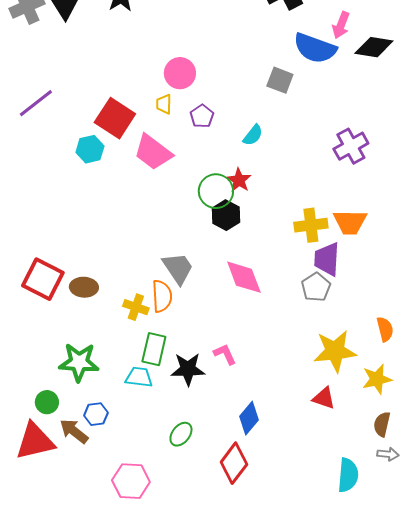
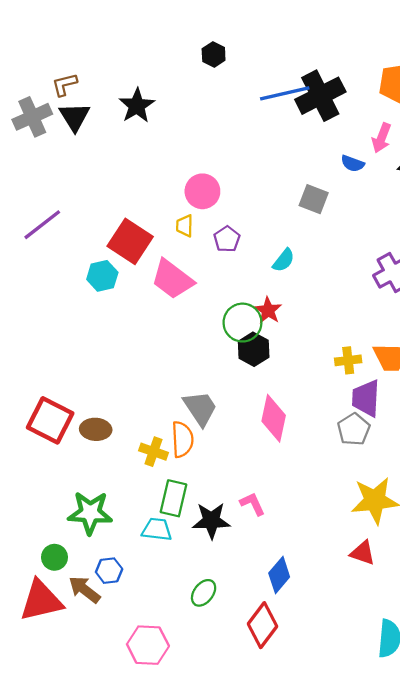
blue semicircle: (315, 48) -> (353, 164), size x0.5
yellow cross: (311, 225) -> (348, 360), size x0.7
pink diamond: (244, 277) -> (274, 418), turned 33

